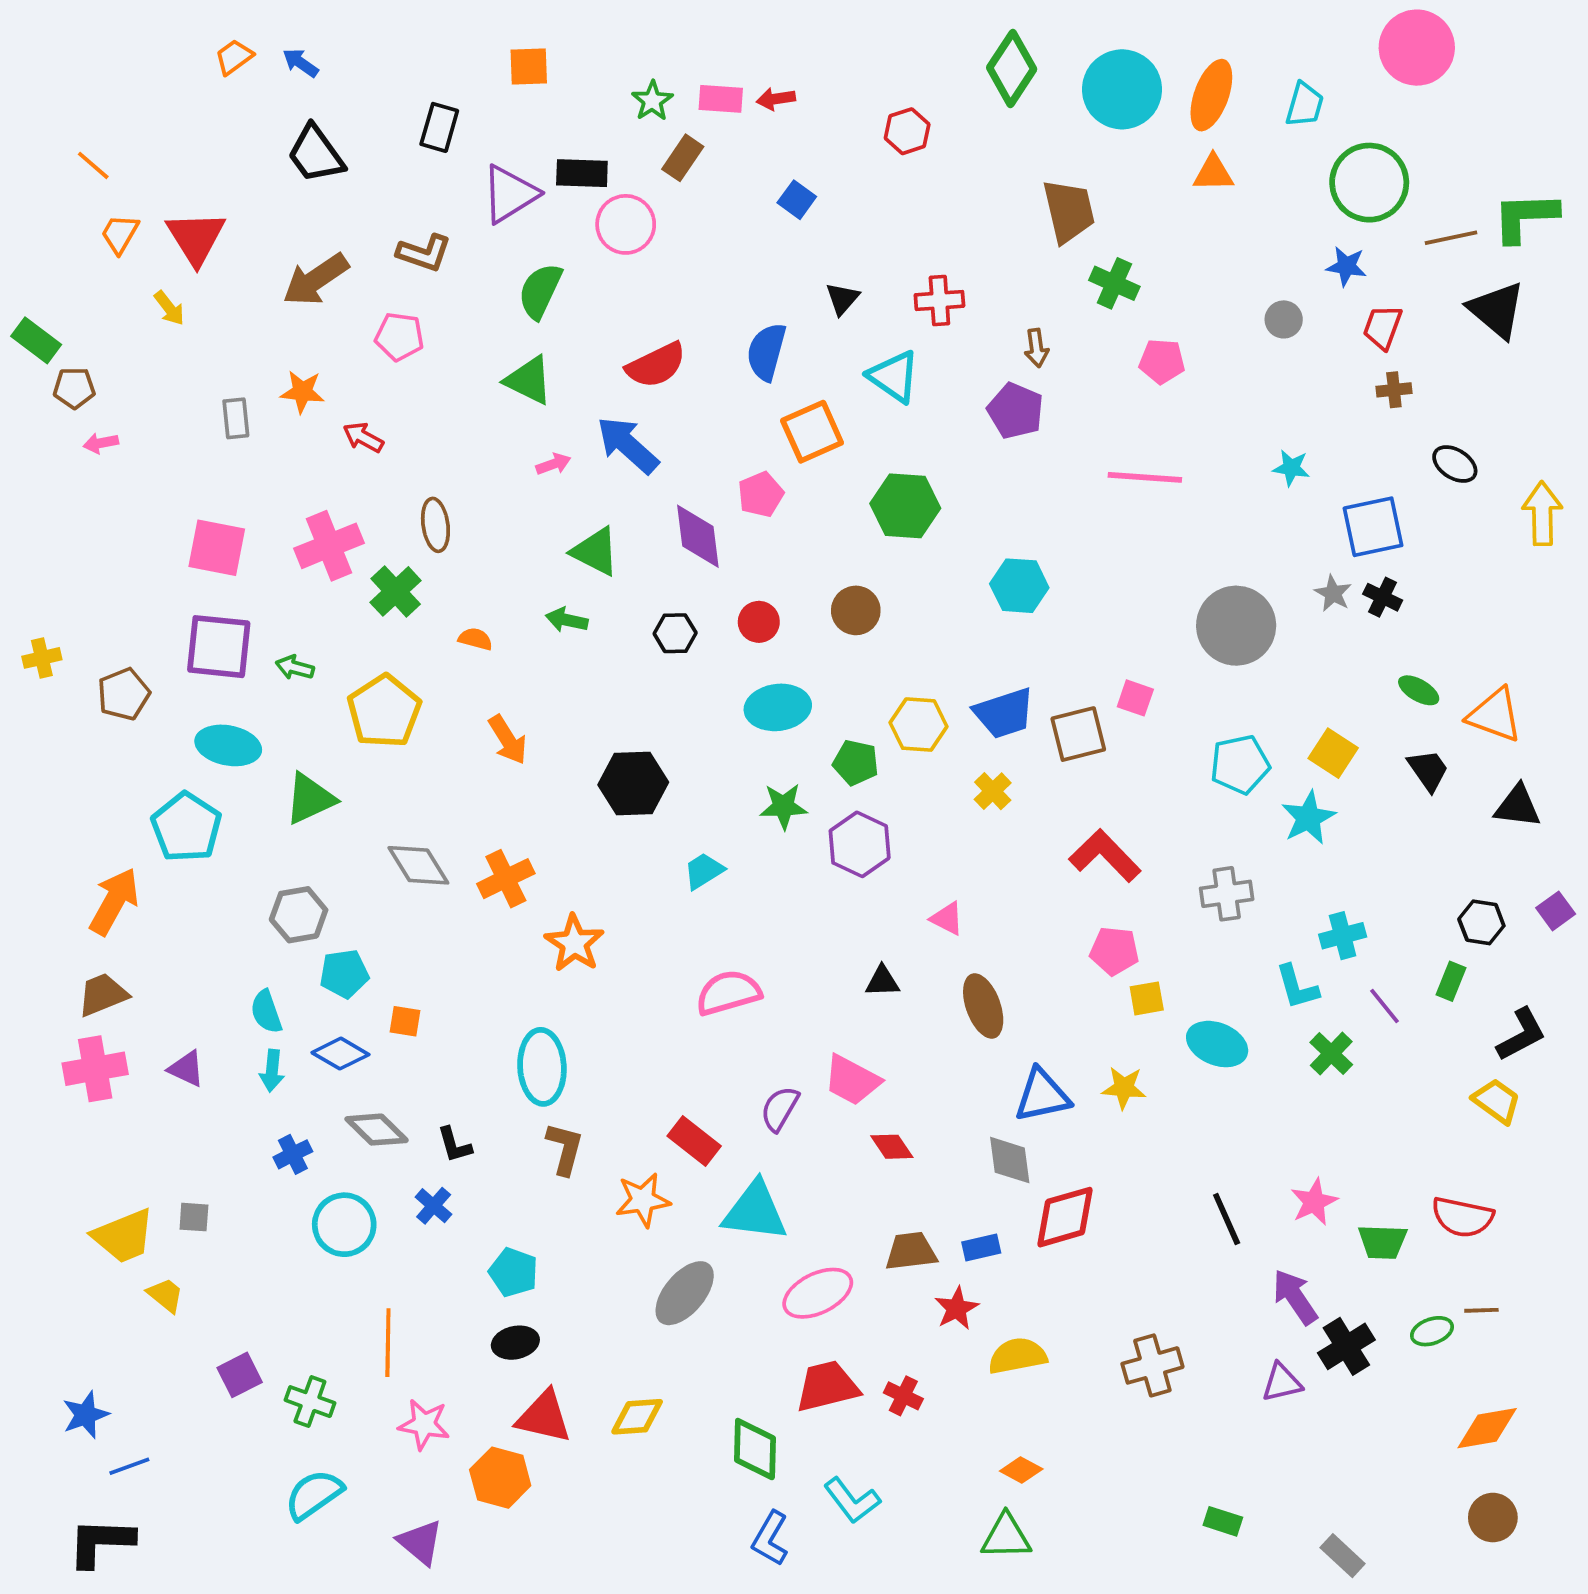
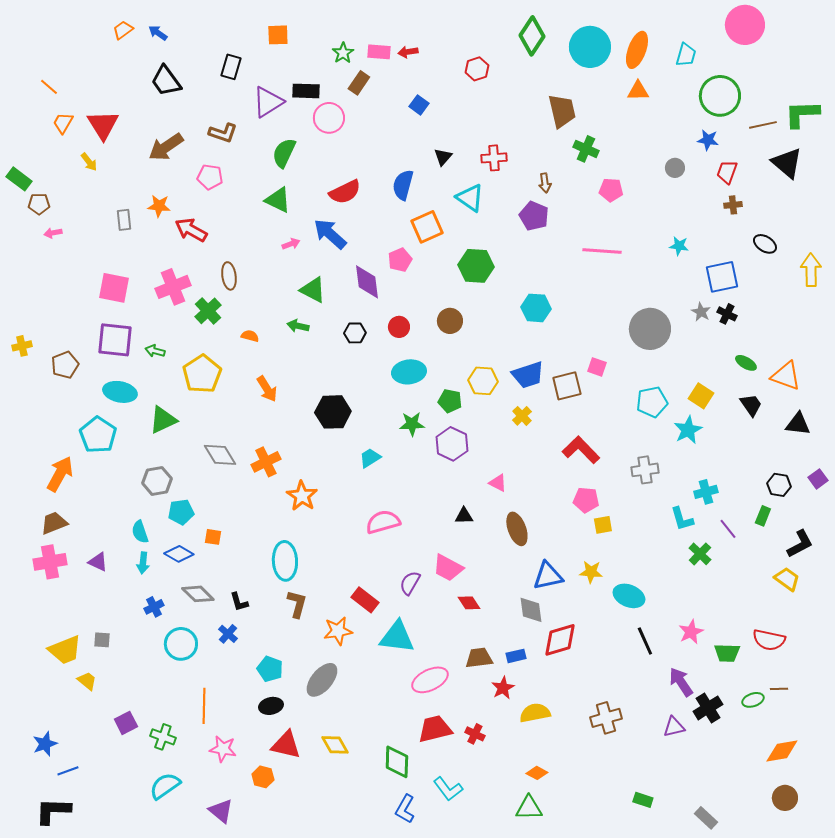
red arrow: (363, 437) -> (191, 230), size x1.5
cyan ellipse: (1217, 1044) -> (629, 596), moved
gray ellipse: (685, 1293) -> (322, 680), moved
yellow diamond: (637, 1417) -> (335, 745), turned 64
orange hexagon: (500, 1478) -> (263, 777), size x0.7

